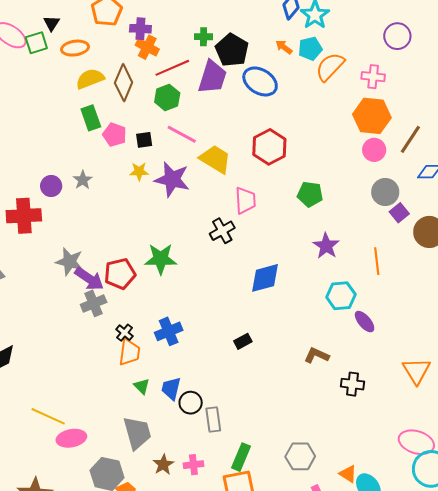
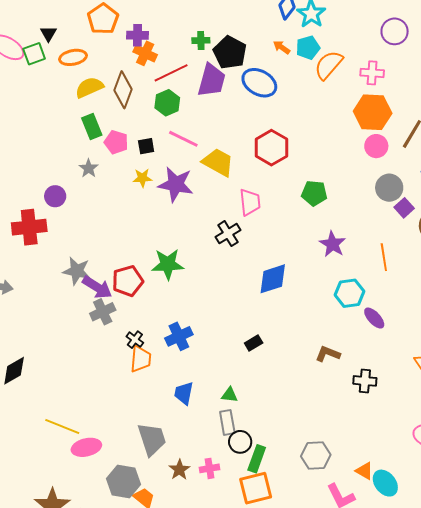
gray star: (83, 180) -> (89, 168), moved
green triangle: (142, 386) -> (229, 395), moved, turned -36
black circle: (191, 403) -> (240, 442), moved

